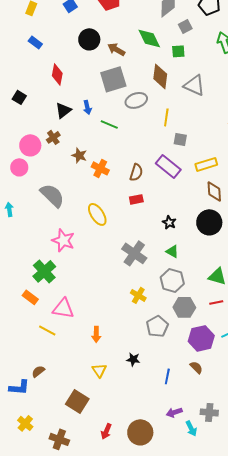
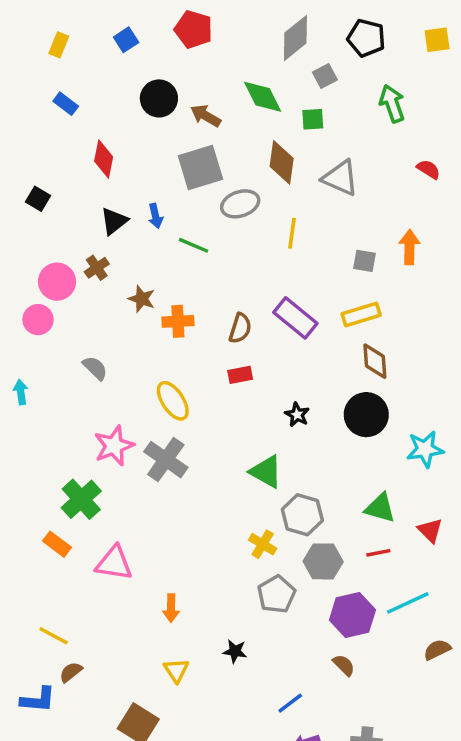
gray square: (180, 139) -> (365, 261), moved
orange cross: (100, 168) -> (178, 321), turned -30
gray semicircle: (52, 195) -> (95, 368), size x0.6
pink star: (63, 240) -> (114, 446), turned 30
green triangle: (172, 251) -> (266, 472), moved, size x1.5
gray cross: (134, 253) -> (166, 460), moved
yellow cross: (138, 295) -> (263, 544), moved
yellow line: (47, 330) -> (54, 636), moved
blue line: (167, 376) -> (290, 703), moved, turned 42

